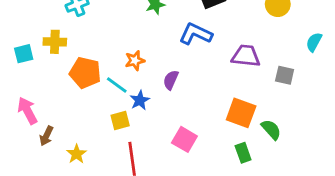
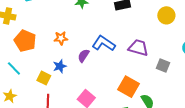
blue L-shape: (196, 34) -> (104, 43), moved
cyan line: (117, 85) -> (14, 68), moved
yellow square: (120, 121) -> (44, 78), turned 32

